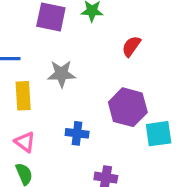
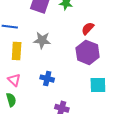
purple hexagon: (128, 107) -> (88, 52), moved

